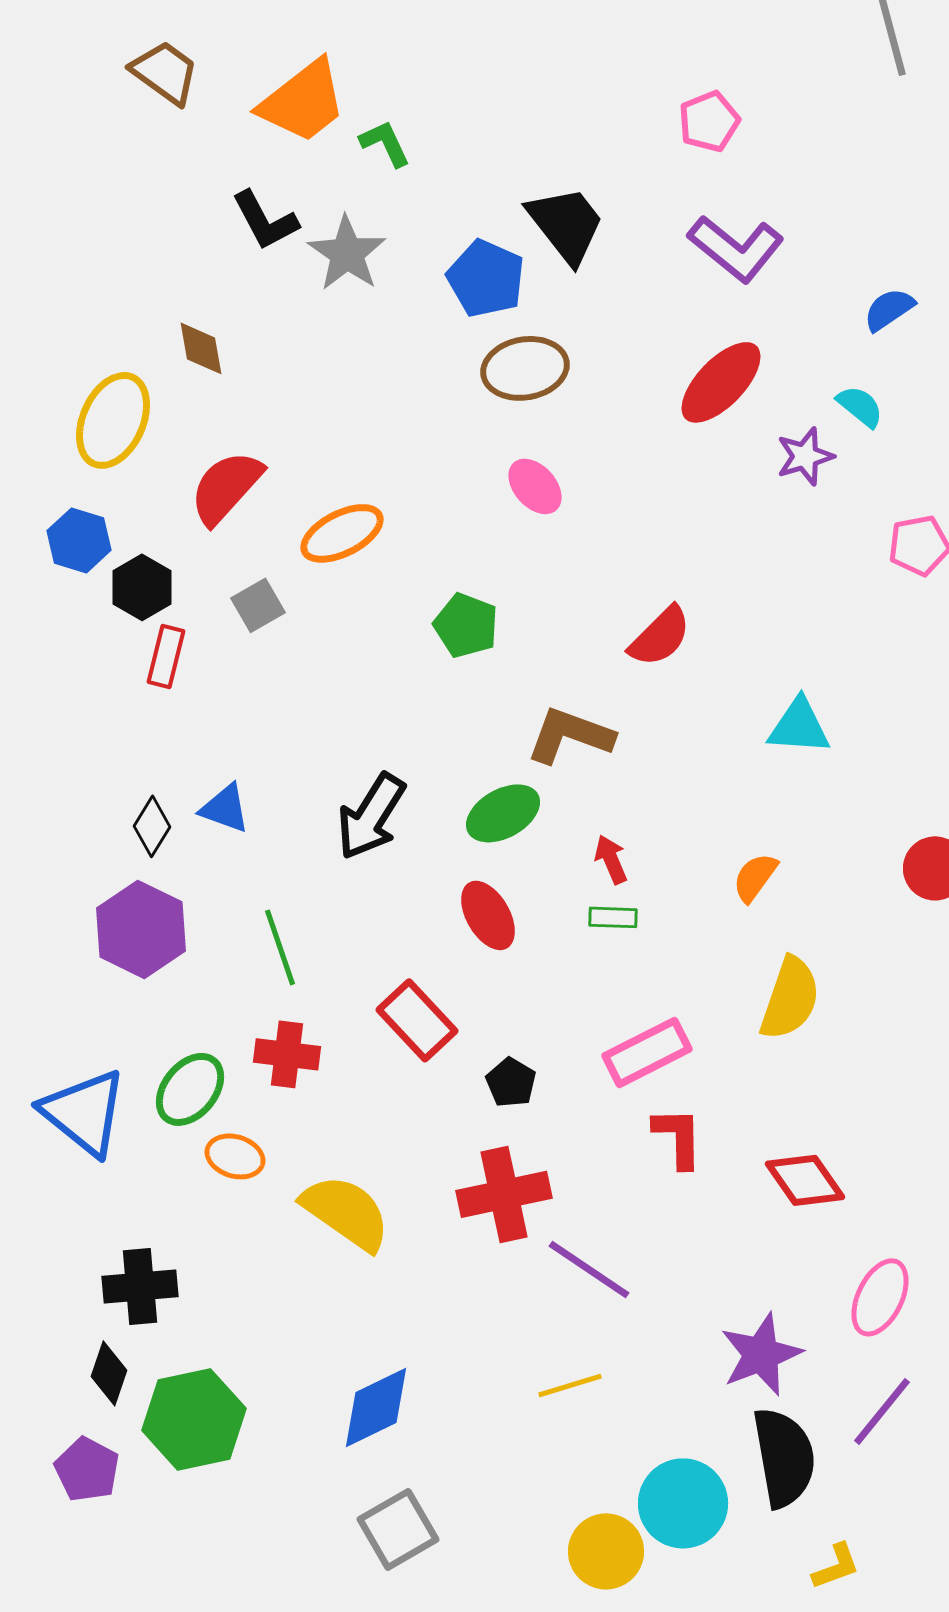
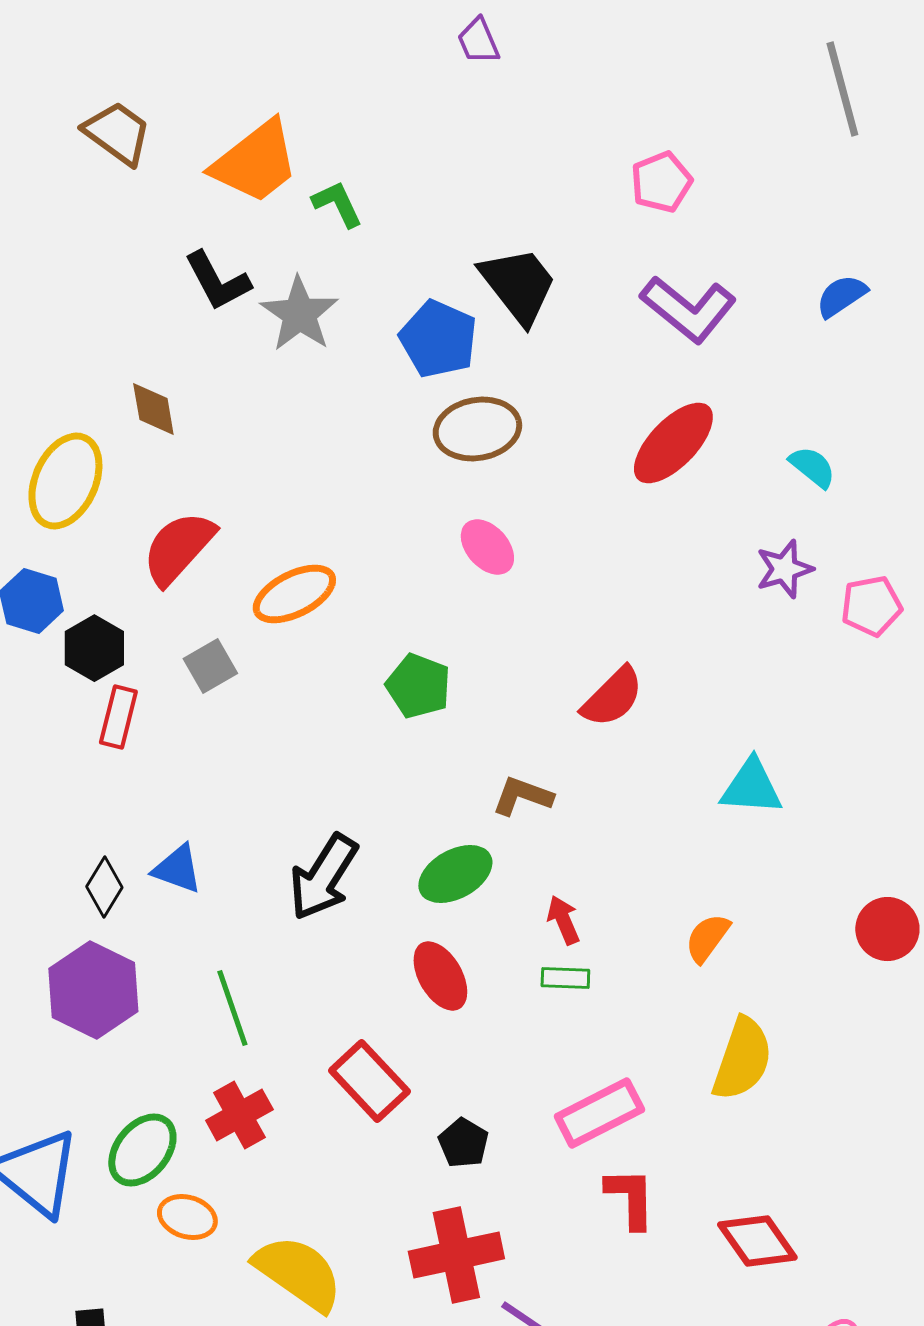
blue semicircle: (889, 309) -> (841, 296), moved
purple star: (805, 456) -> (784, 569), moved
brown L-shape: (570, 735) -> (522, 796), size x0.7
red cross: (287, 1054) -> (239, 1115), turned -36

